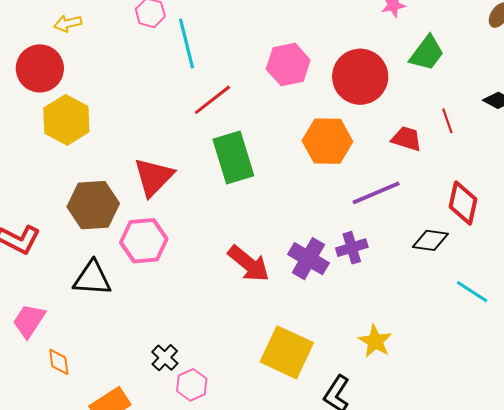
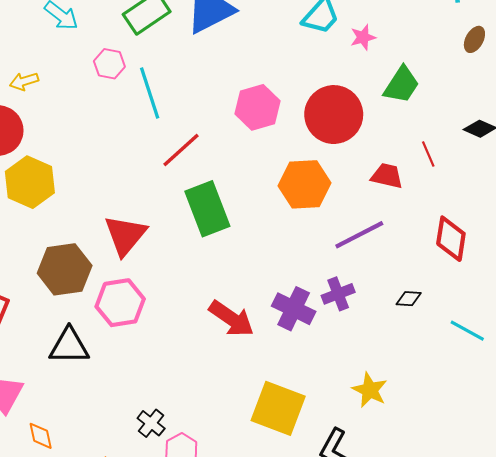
black diamond: (430, 240) -> (409, 299), moved, size x0.7

